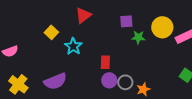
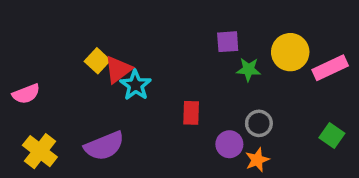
red triangle: (83, 15) -> (118, 70), moved
purple circle: (109, 80) -> (229, 144), moved
gray circle: (125, 82) -> (259, 123), moved

